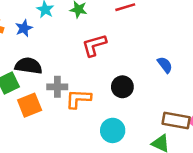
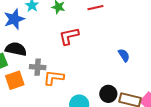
blue star: (24, 28) -> (14, 19), size x1.5
black circle: (122, 87) -> (108, 94), moved

